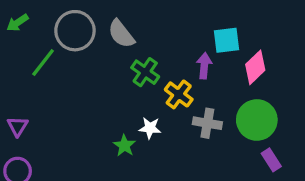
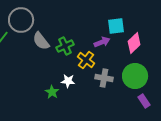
gray semicircle: (121, 34) -> (41, 41), moved
purple arrow: (204, 66) -> (102, 42), turned 63
green cross: (145, 72) -> (65, 46), turned 30

